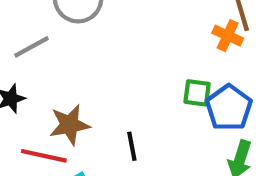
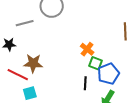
orange cross: (228, 36) -> (87, 49), moved
black line: (132, 146) -> (85, 83), moved

